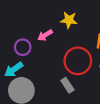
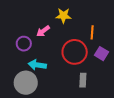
cyan arrow: (14, 70) -> (37, 65), moved, turned 48
gray rectangle: (67, 85) -> (83, 80), moved, turned 40

